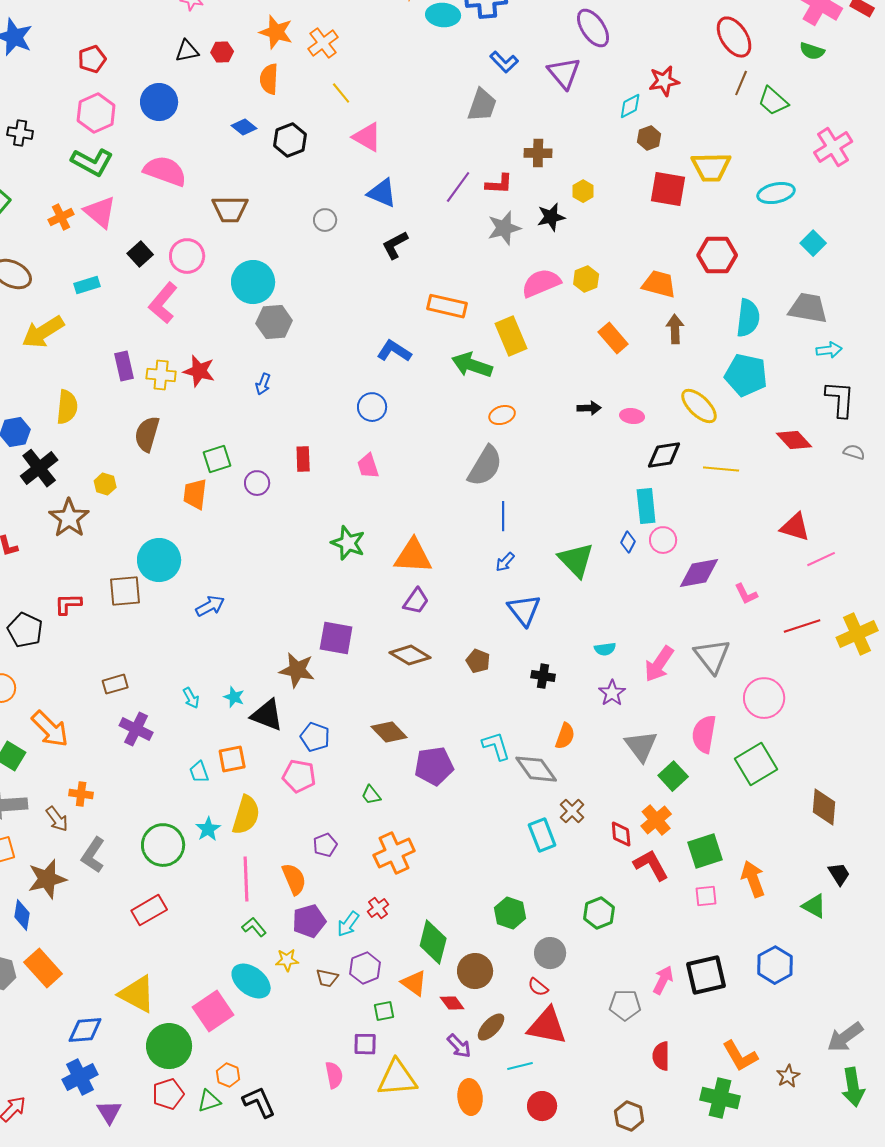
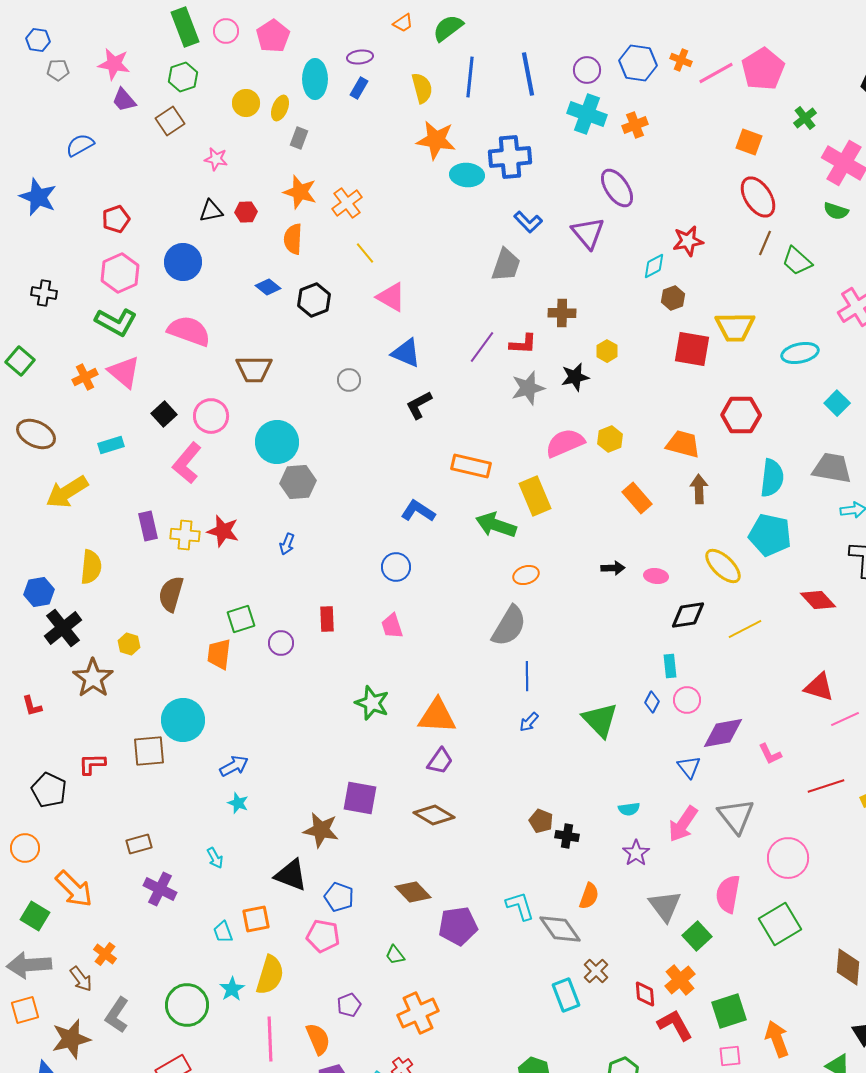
yellow line: (721, 469) -> (745, 629), turned -32
cyan rectangle: (646, 506) -> (670, 666), size x0.7
blue triangle: (524, 610) -> (689, 767), moved, size x0.7
brown pentagon: (478, 661) -> (541, 821), moved
cyan star: (234, 697) -> (238, 803), moved
orange cross: (81, 794) -> (105, 954), turned 30

